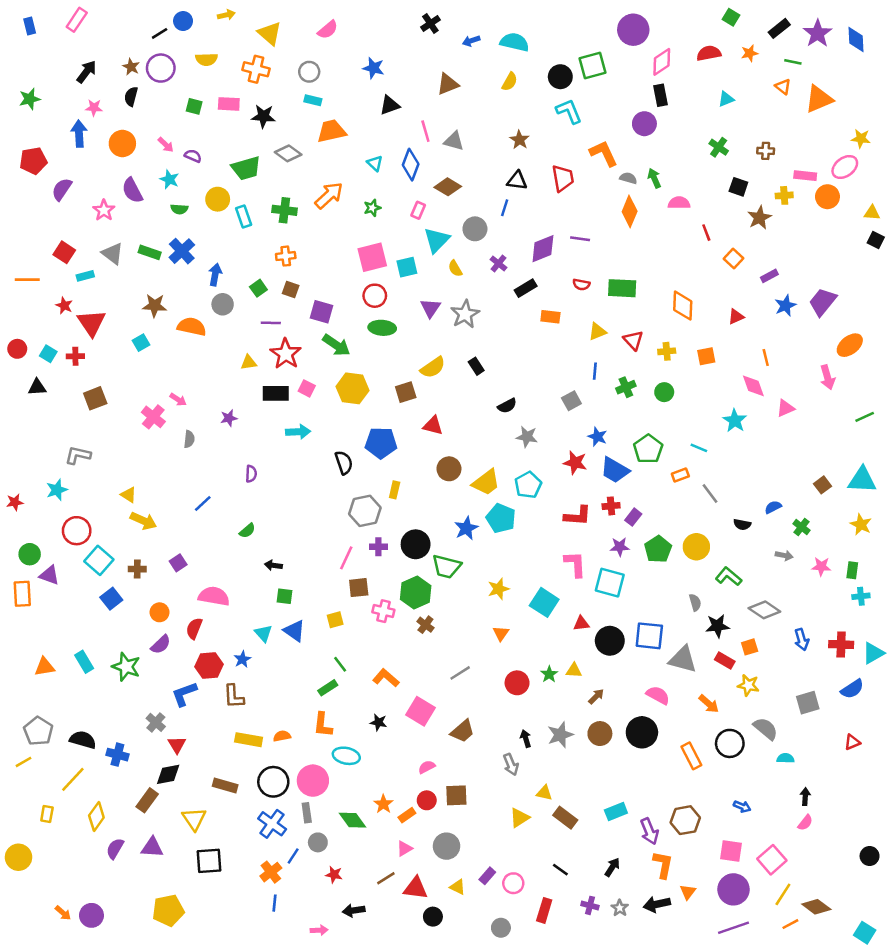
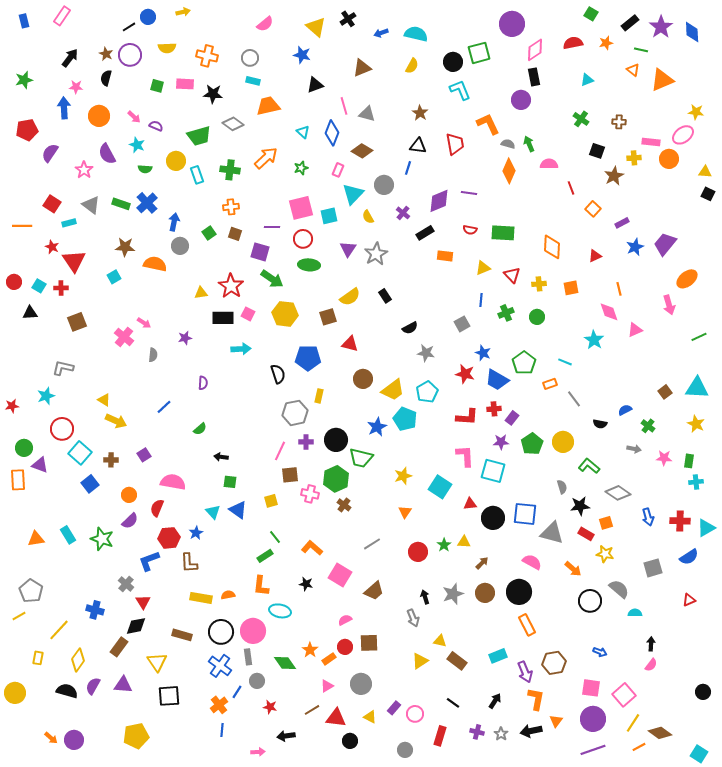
yellow triangle: (270, 33) -> (316, 27), moved
purple line: (271, 323) -> (272, 227), moved
black semicircle: (83, 740) -> (67, 691), moved
orange rectangle: (691, 756) -> (527, 625), moved

